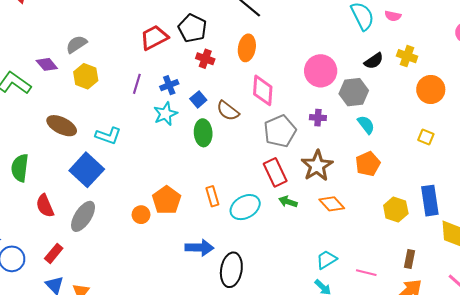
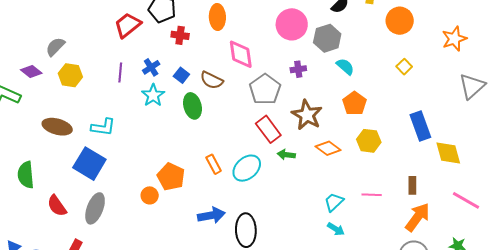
yellow square: (426, 137) -> (404, 67), turned 35
yellow hexagon: (396, 209) -> (369, 141), moved
pink line: (366, 273) -> (372, 195), moved

